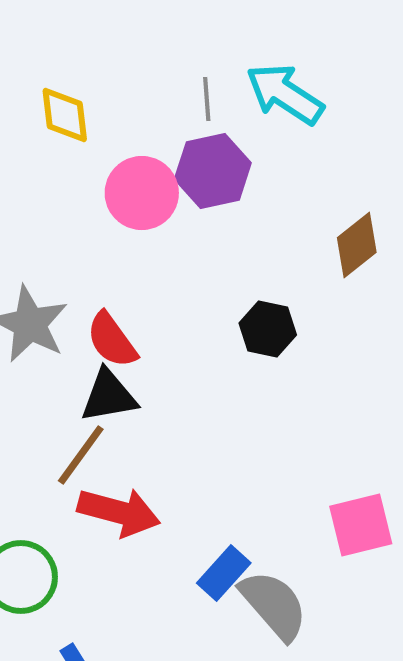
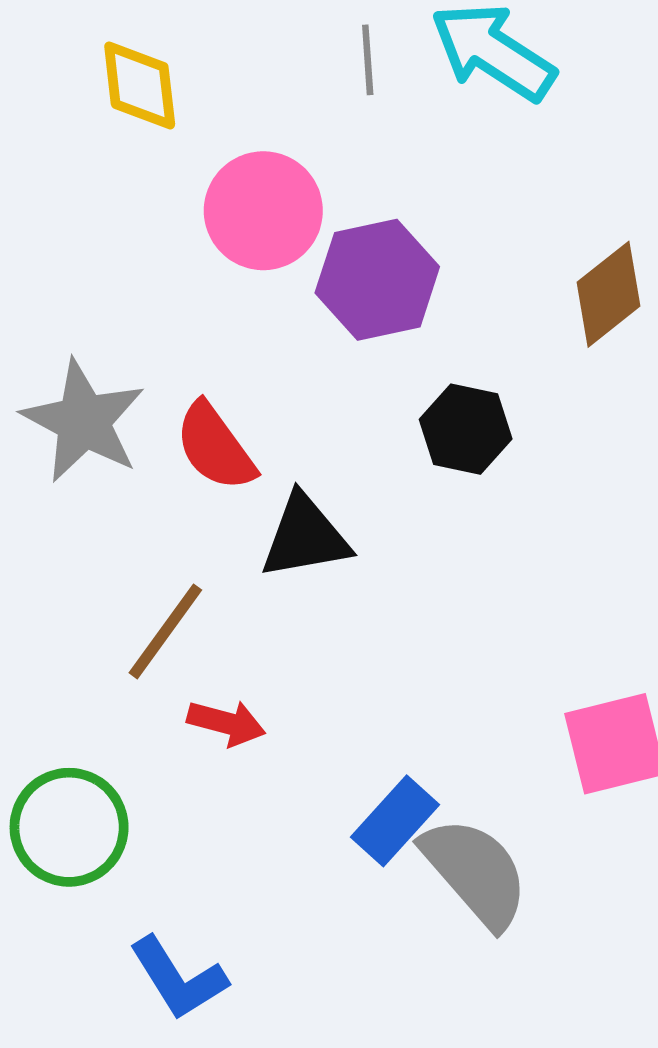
purple hexagon: (213, 171) -> (377, 280), moved
black triangle: (109, 396) -> (305, 537), moved
red arrow: (119, 512) -> (226, 723), size x0.6

